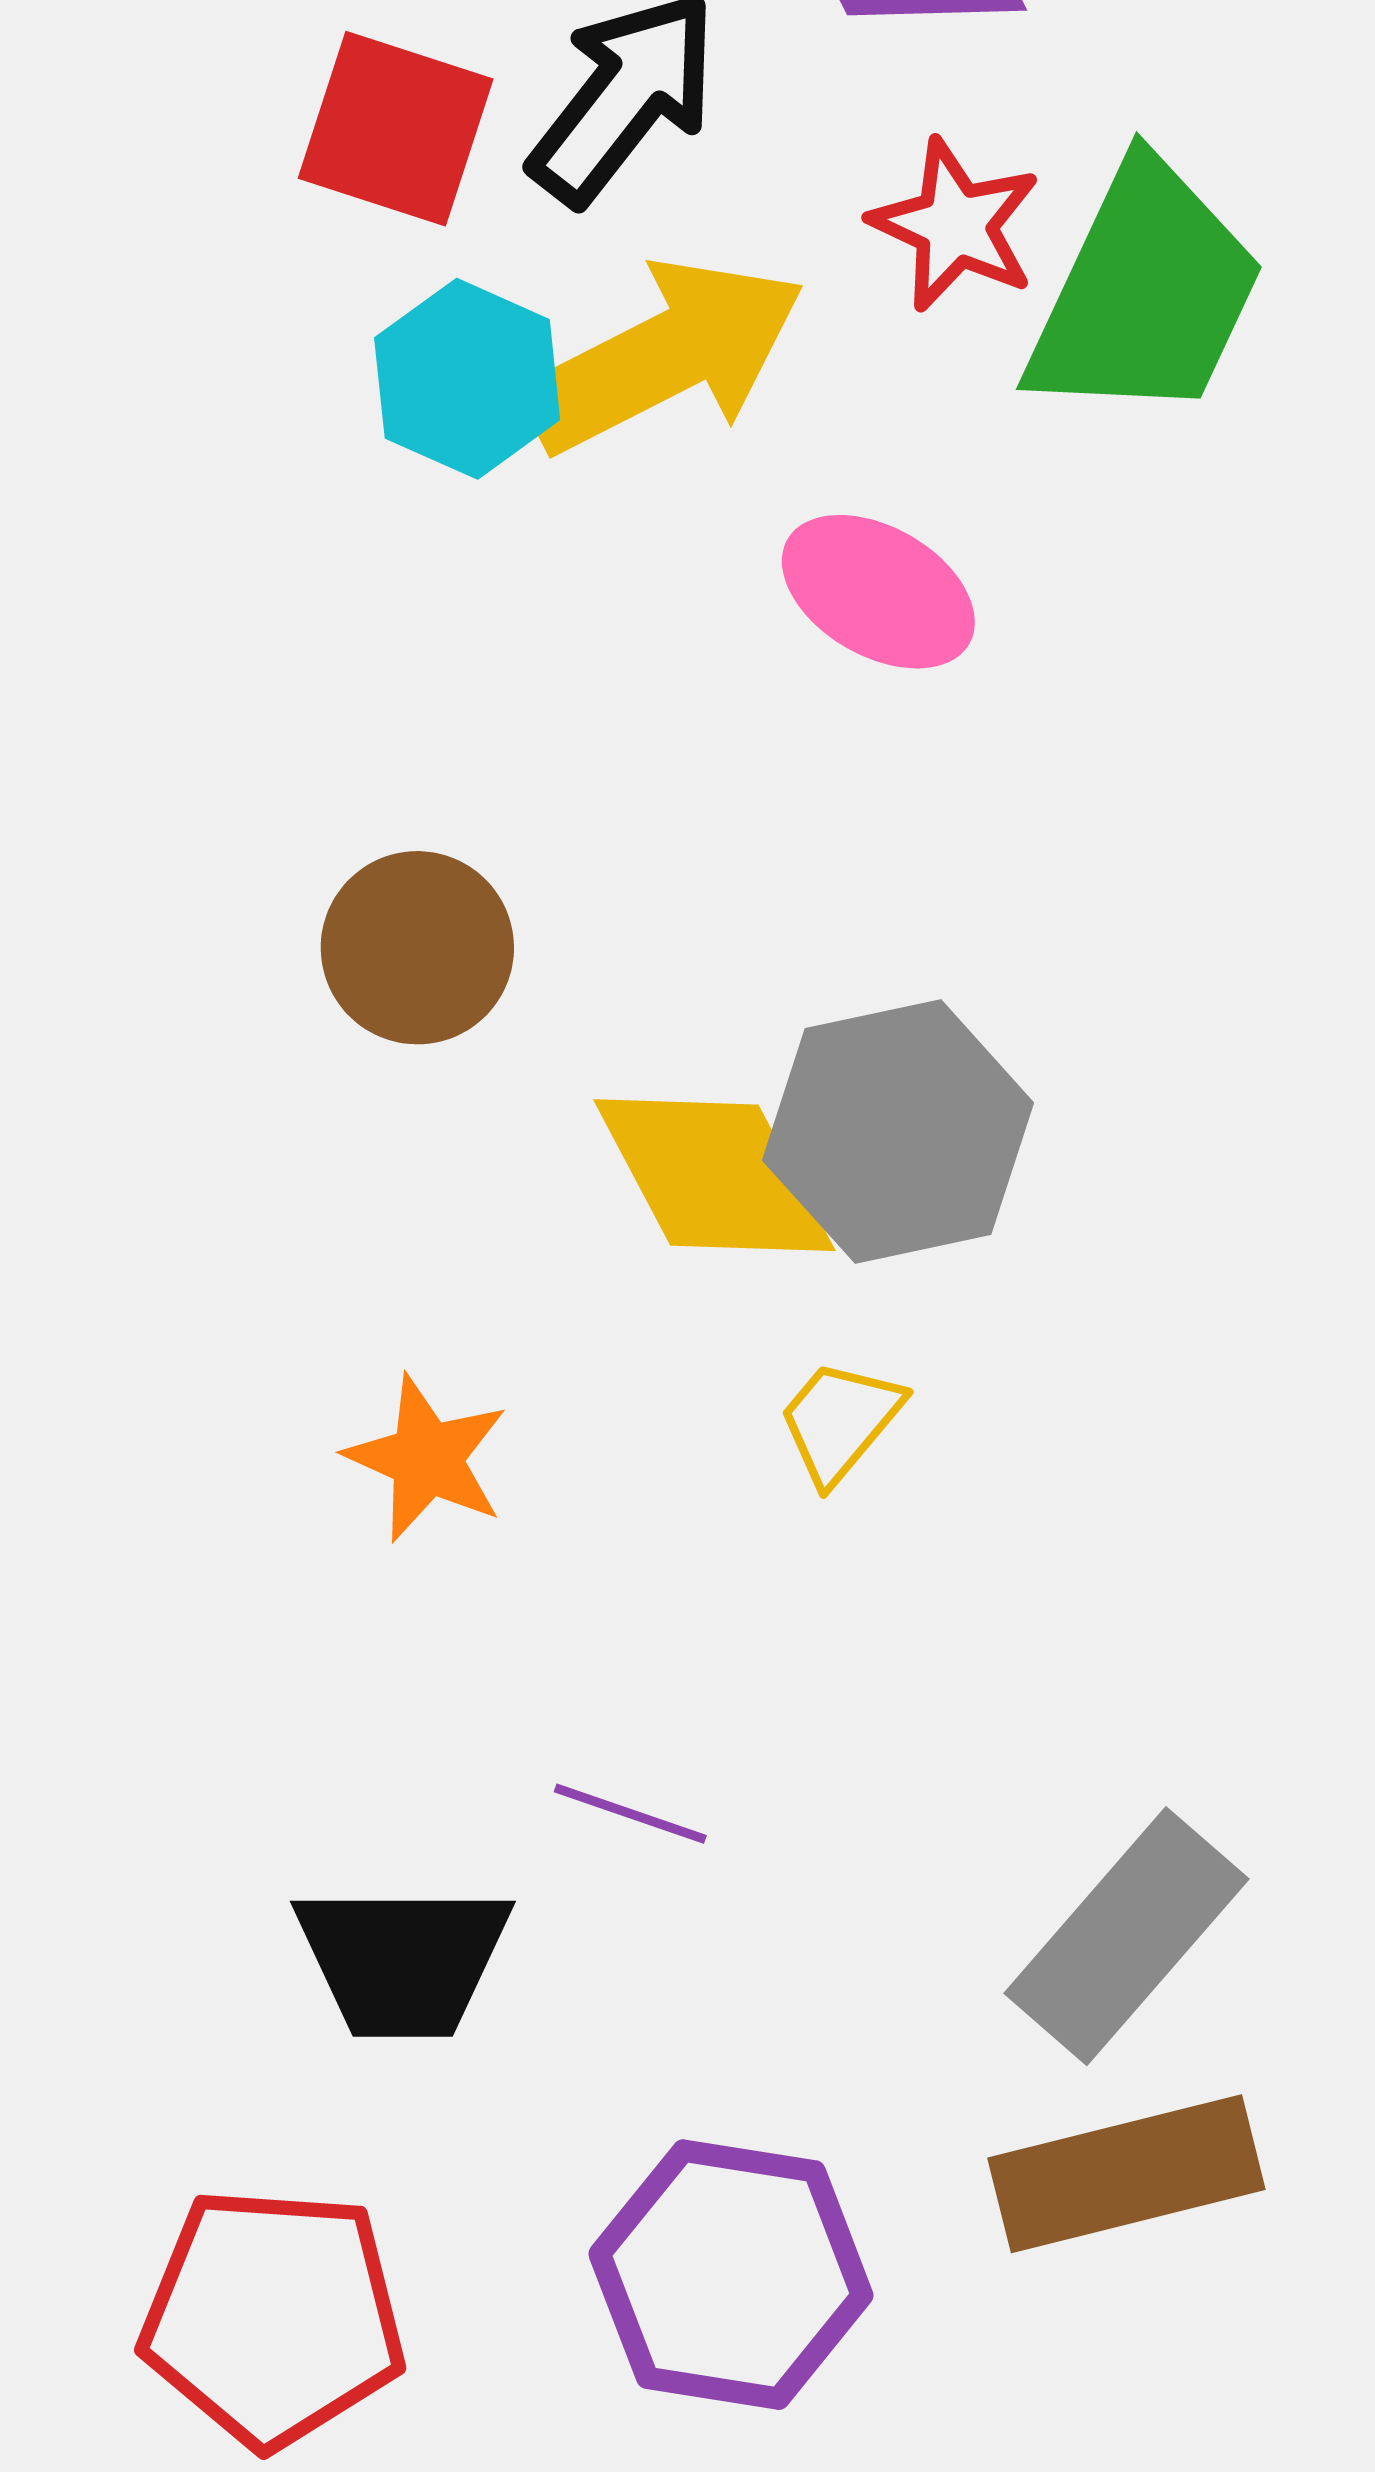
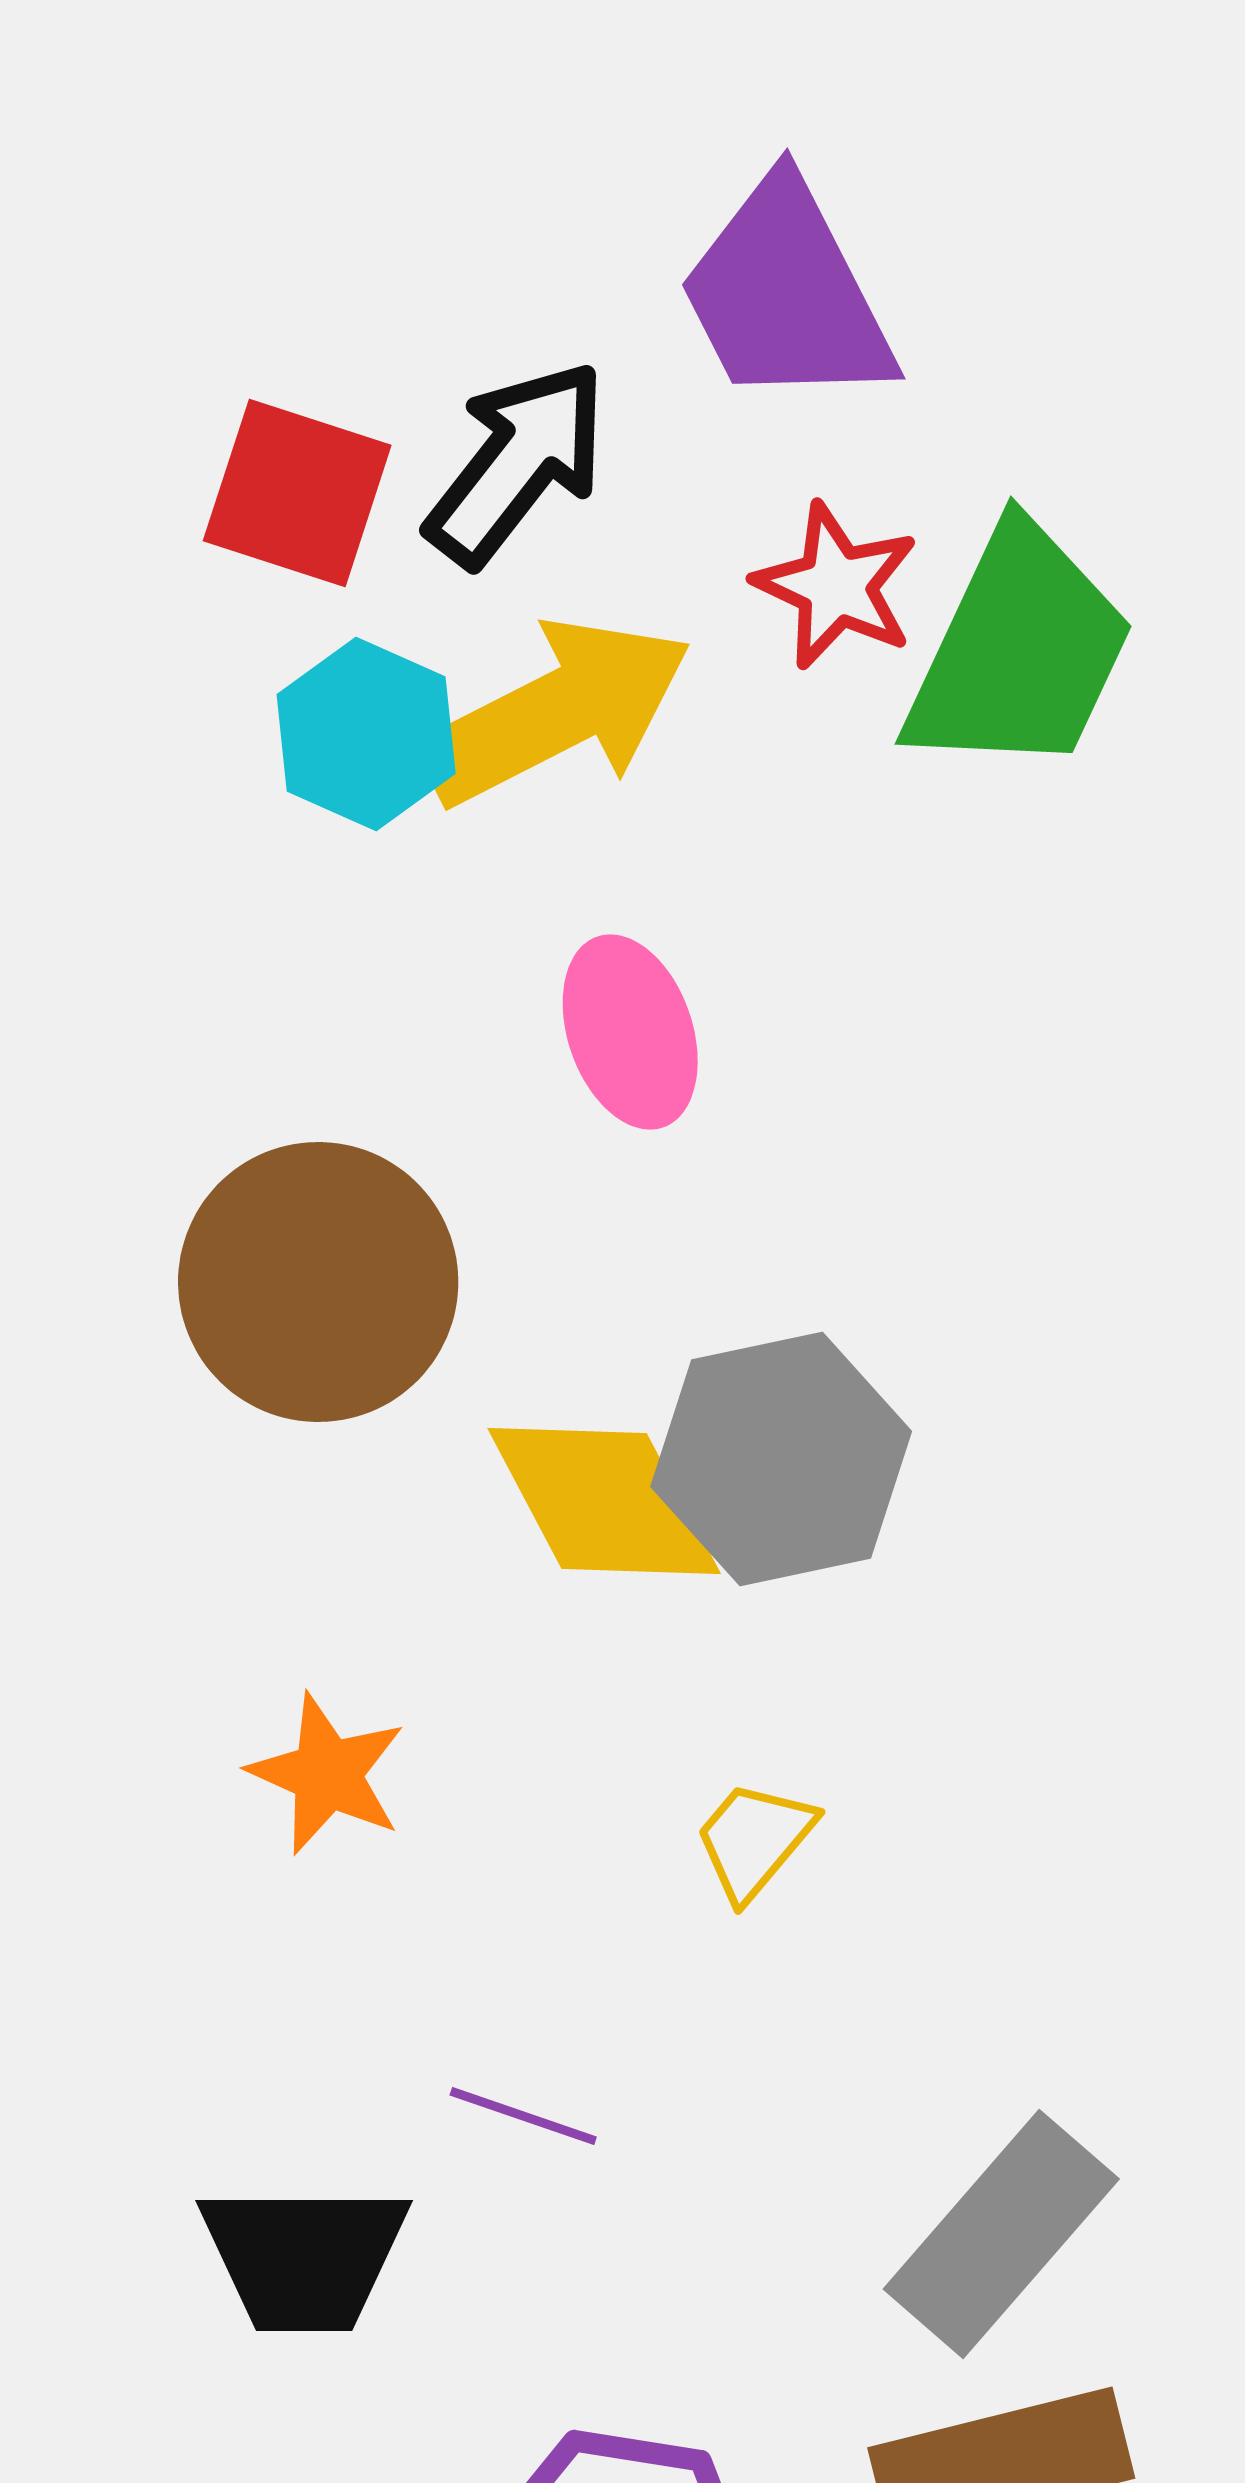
pink ellipse: (878, 592) -> (630, 1032), moved, turned 41
brown circle: (417, 948) -> (318, 1282), size x1.5
yellow trapezoid: (840, 1421) -> (754, 1840), moved

